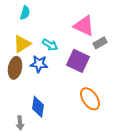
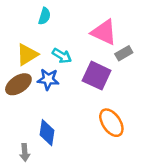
cyan semicircle: (25, 13) -> (44, 16), moved
brown ellipse: (15, 68) -> (18, 84), turned 45

